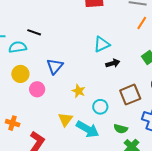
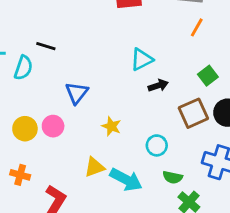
cyan semicircle: (18, 47) -> (23, 68), turned 120
yellow circle: (20, 74) -> (25, 129), moved
brown square: (130, 95) -> (193, 113), moved
cyan circle: (100, 107) -> (157, 145), moved
yellow triangle: (65, 119) -> (94, 167), turned 35

